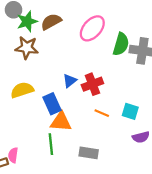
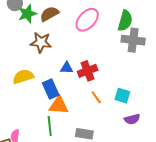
green semicircle: (121, 44) -> (125, 21), moved
brown star: (27, 48) -> (41, 42), moved
blue triangle: (70, 81) -> (67, 68), turned 40
orange line: (102, 113) -> (96, 97), turned 32

